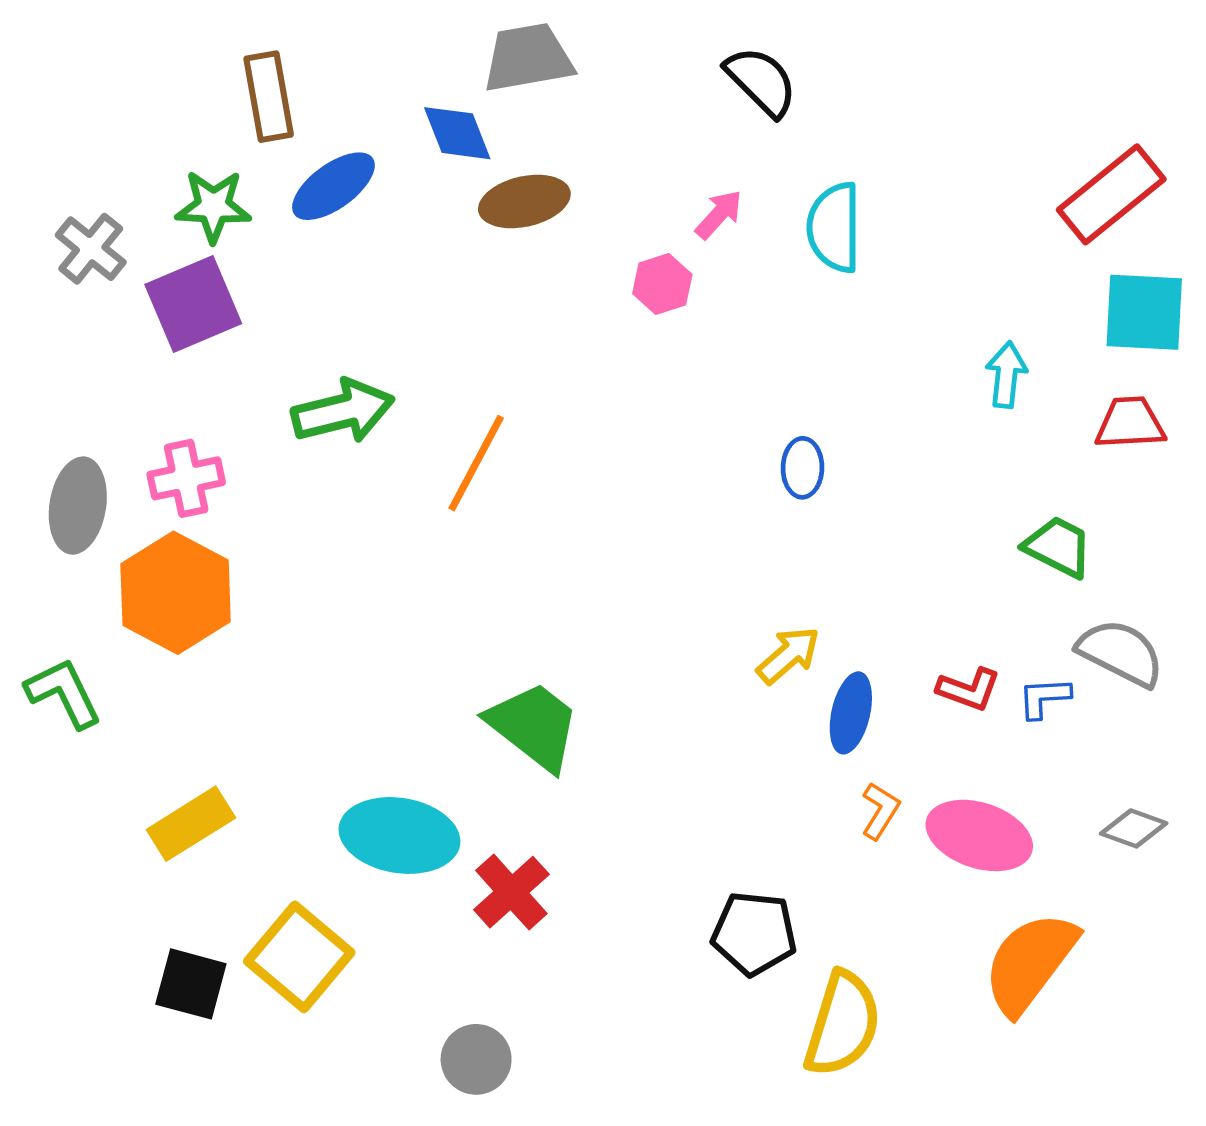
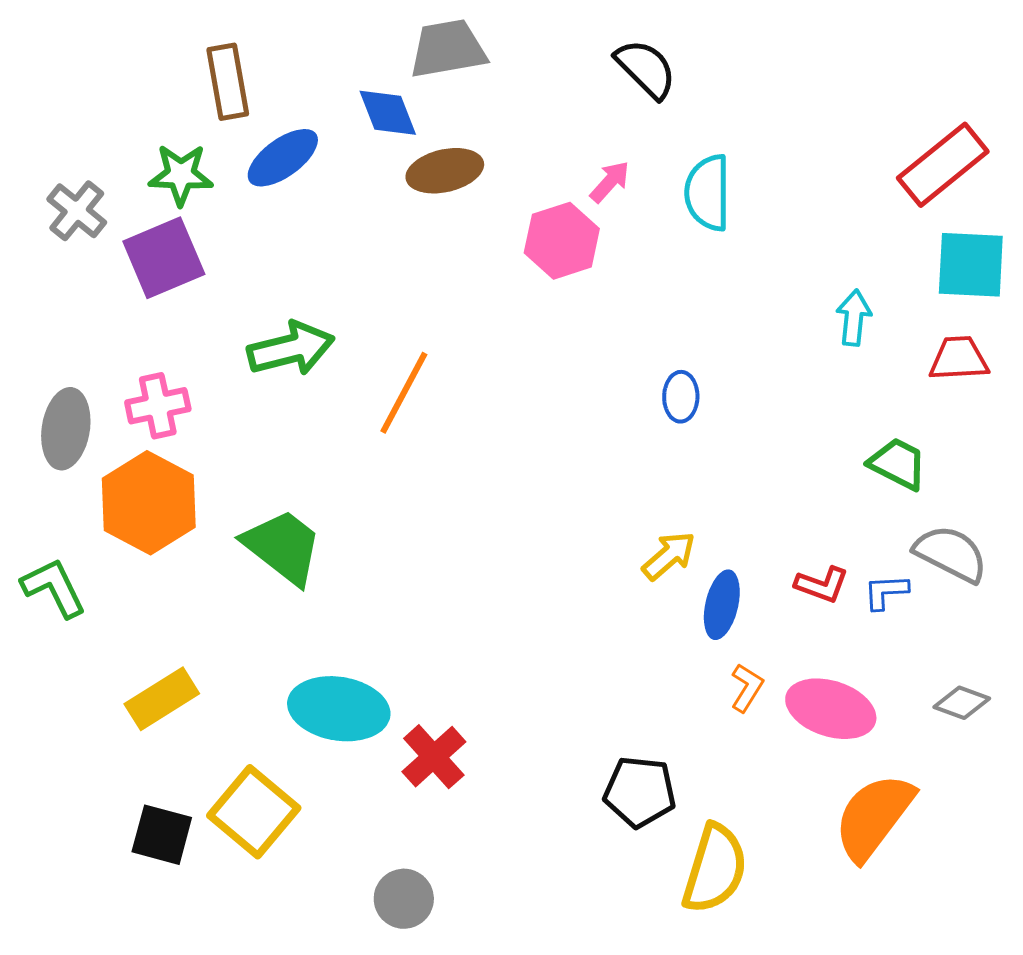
pink hexagon: (662, 284) -> (562, 241), size x1.5
green trapezoid: (534, 726) -> (283, 547), moved

